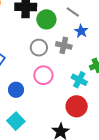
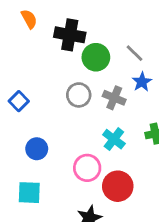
pink circle: (43, 75) -> (87, 168), moved
cyan cross: (79, 80) -> (114, 139), moved
cyan square: (16, 121) -> (29, 193), turned 36

